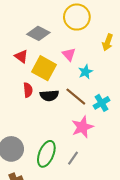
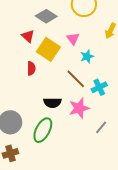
black semicircle: (49, 95) -> (52, 103), moved
gray line: (73, 158) -> (101, 127), moved

